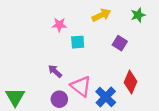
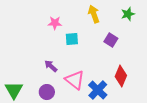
yellow arrow: (101, 15) -> (94, 14), turned -84
purple circle: (59, 99) -> (47, 92), moved

